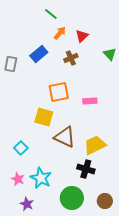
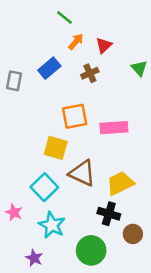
pink rectangle: (90, 101) -> (114, 128), size x1.5
cyan square: (21, 148) -> (44, 187), moved, size x1.5
pink star: (18, 179) -> (14, 212), moved
brown circle: (105, 201) -> (133, 234), moved

